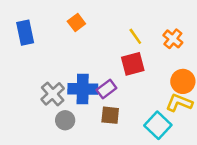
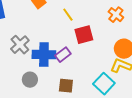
yellow line: (135, 36) -> (68, 15), moved
gray cross: (53, 94) -> (20, 45), moved
brown square: (110, 115) -> (66, 86), moved

